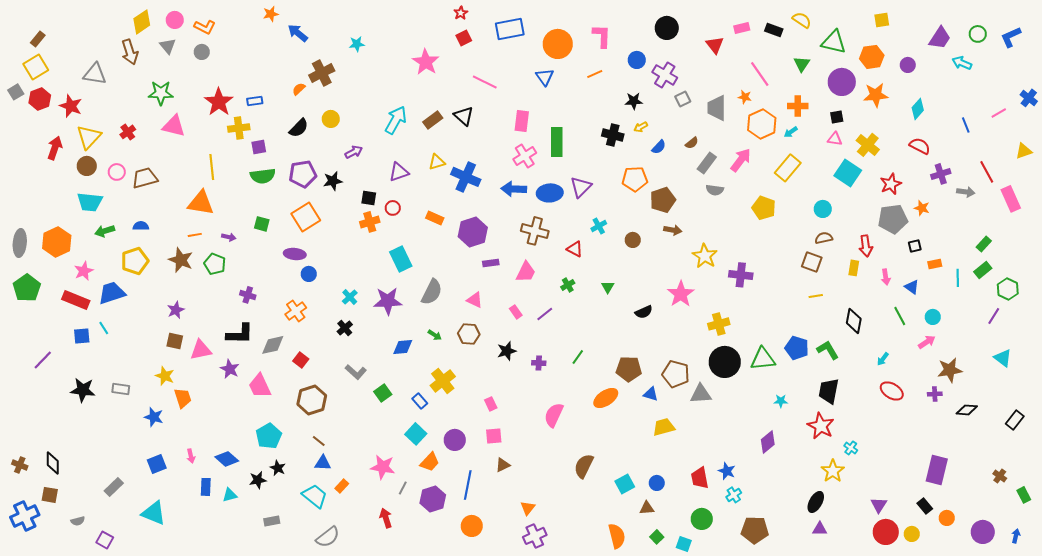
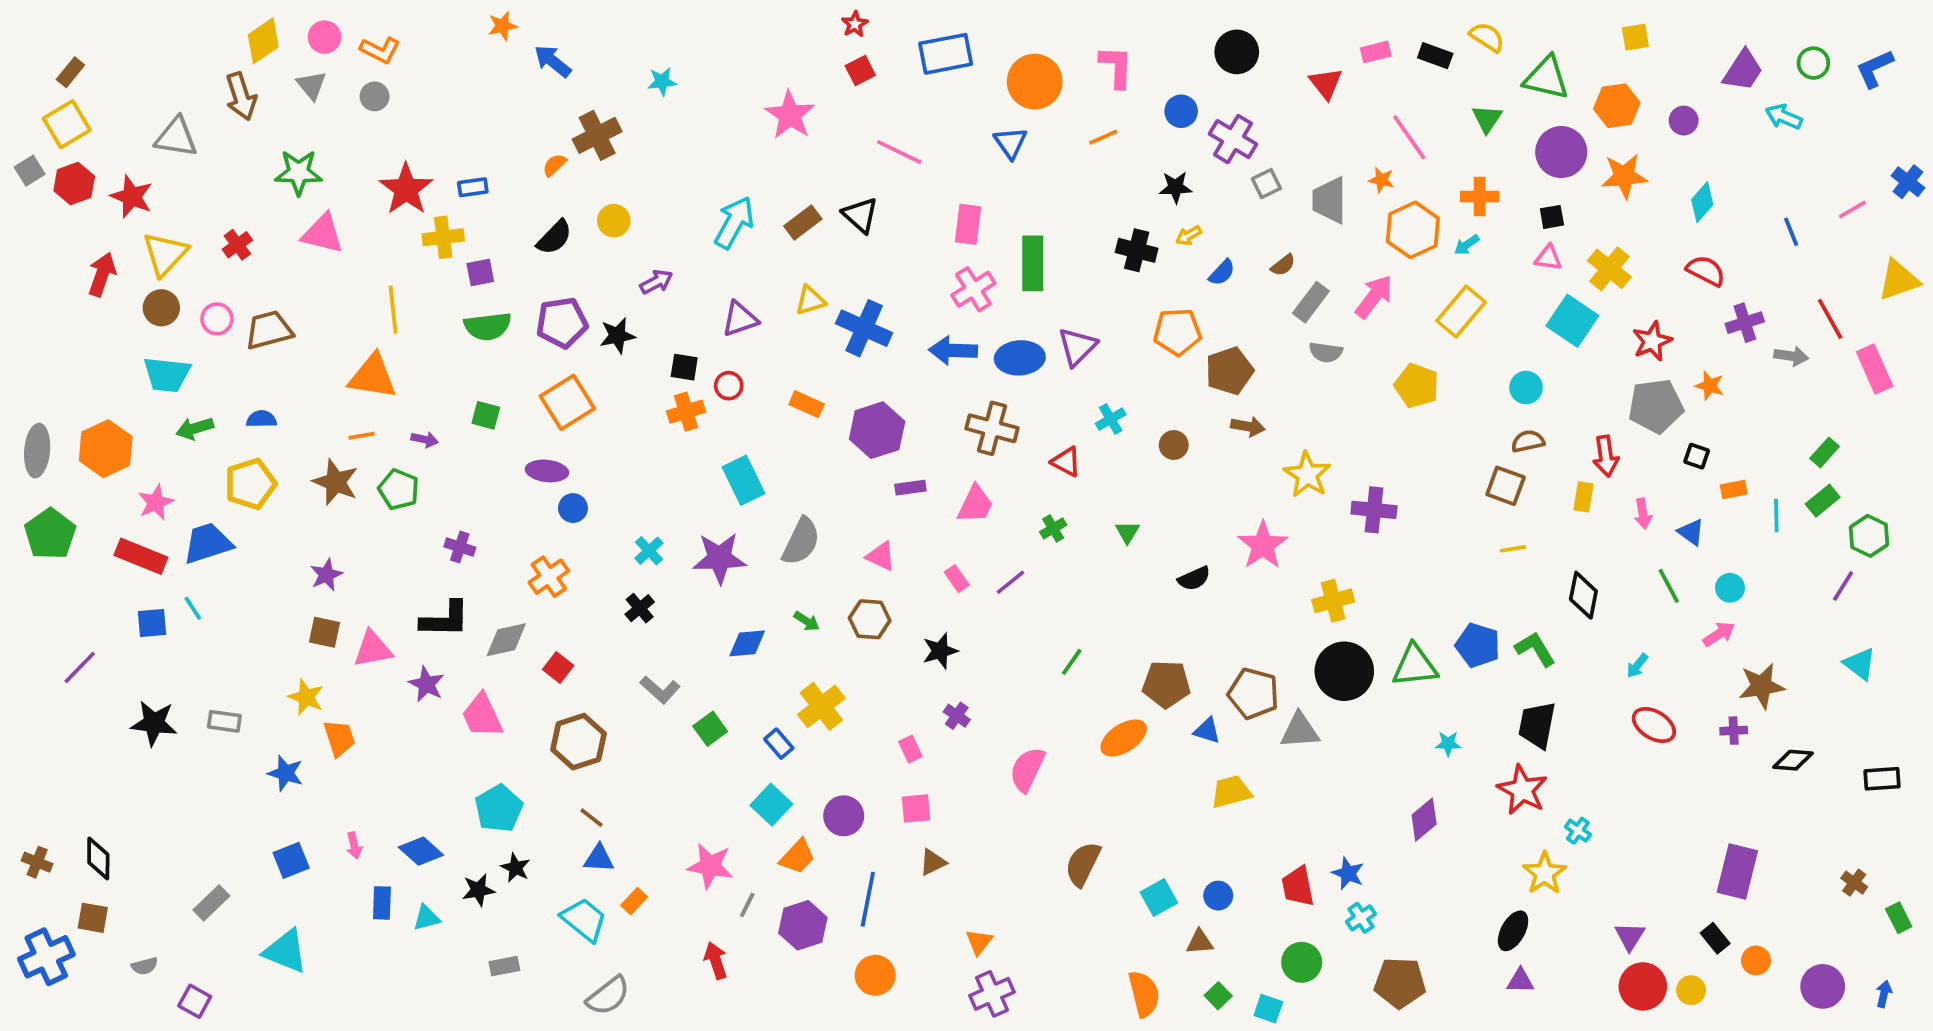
yellow triangle: (1024, 151) -> (1899, 280), size x1.4
black square: (915, 246) -> (1697, 456), turned 32
purple cross: (539, 363) -> (957, 716), moved, turned 32
black rectangle: (1015, 420) -> (1882, 779), turned 48

